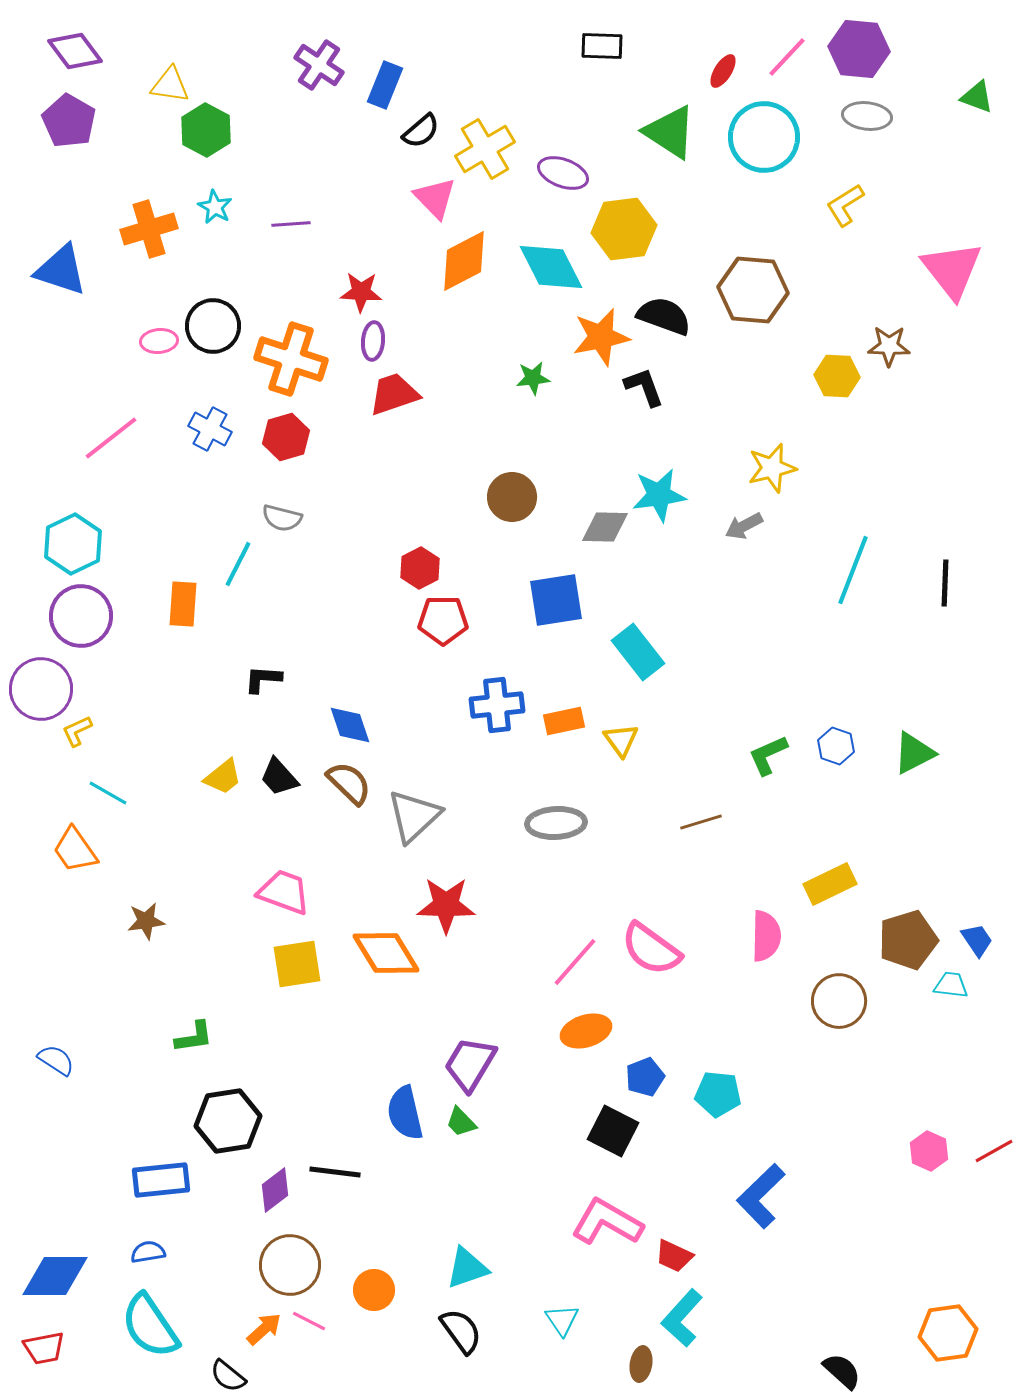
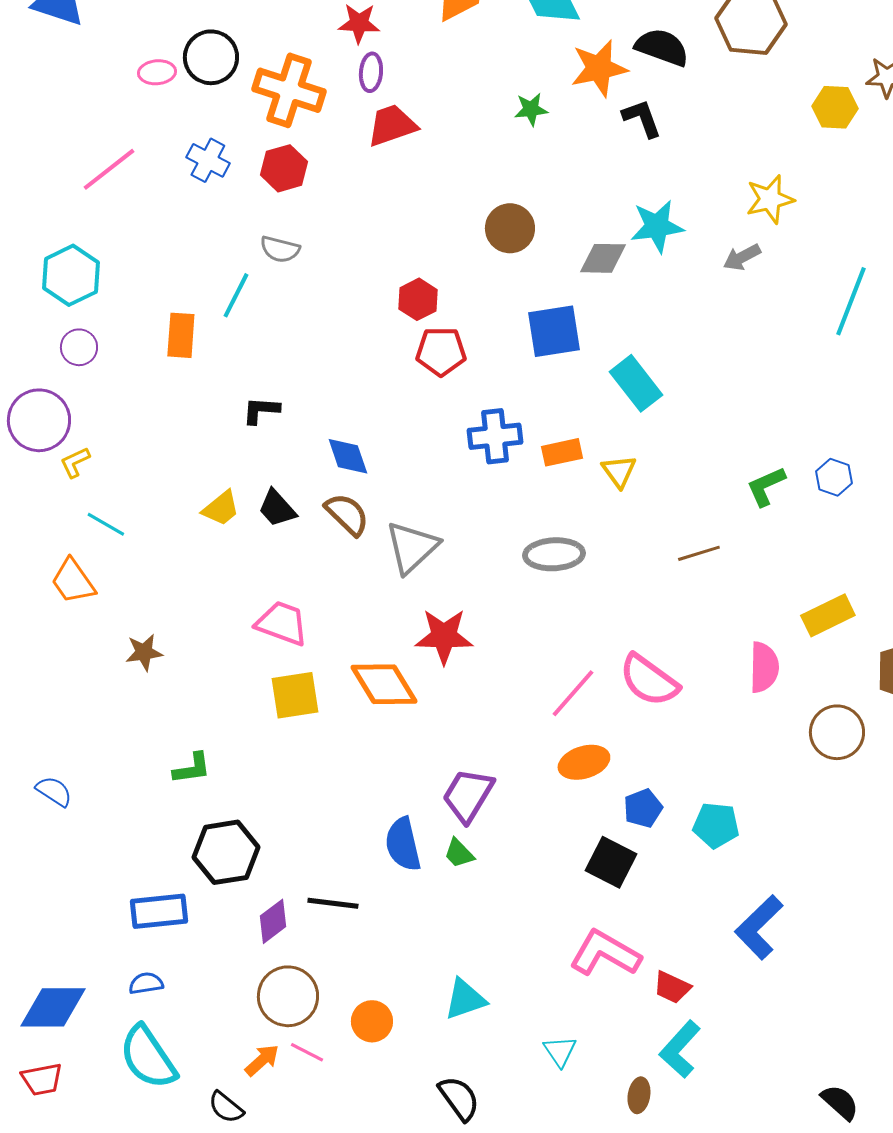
purple circle: (81, 616) -> (79, 347), size x0.6
black semicircle: (461, 1331) -> (459, 1098), moved

